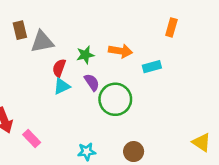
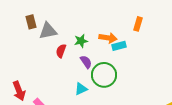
orange rectangle: (171, 27) -> (138, 24), moved
cyan rectangle: (152, 67) -> (119, 46), moved
cyan triangle: (62, 86) -> (81, 89), moved

